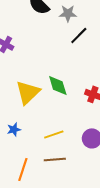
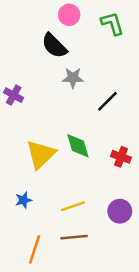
gray star: (68, 13) -> (73, 78), moved
black line: (79, 35) -> (107, 101), moved

